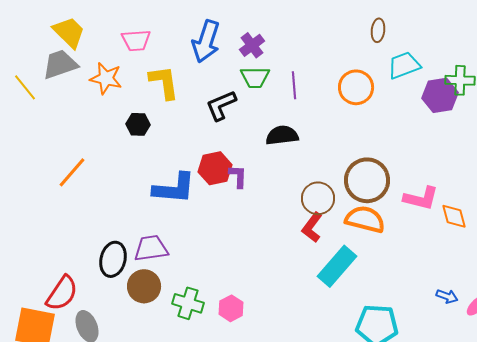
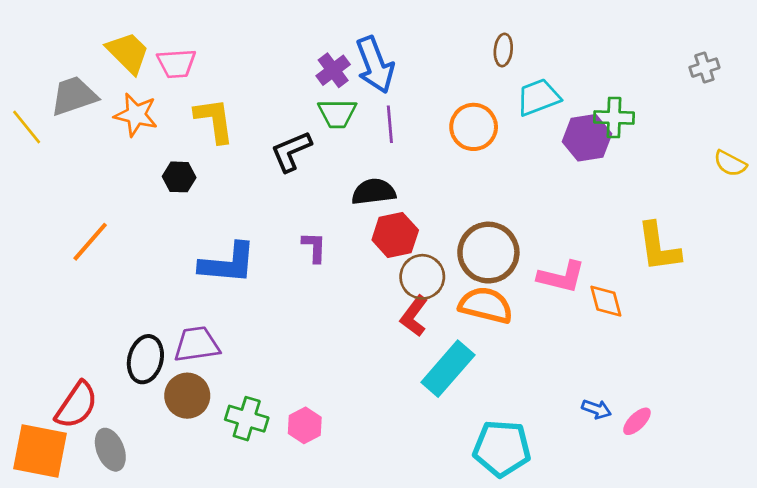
yellow trapezoid: (69, 32) -> (128, 53), moved
blue arrow: (206, 41) -> (375, 65), moved, turned -39
red hexagon: (215, 168) -> (395, 235), moved

